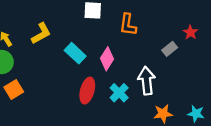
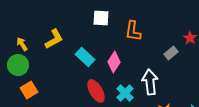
red ellipse: (87, 91) -> (96, 91), turned -45

